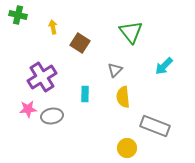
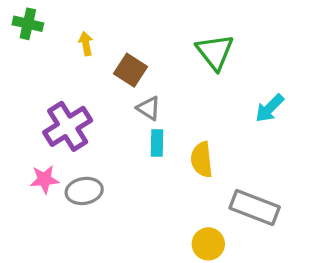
gray triangle: (115, 70) -> (149, 108), moved, turned -42
cyan rectangle: (85, 94) -> (157, 143), moved

